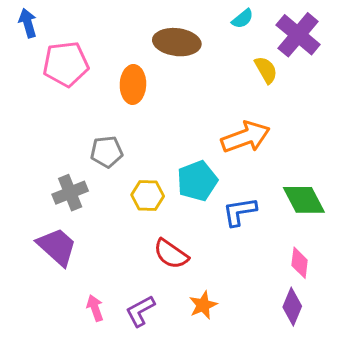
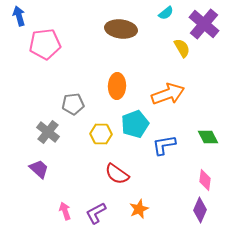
orange ellipse: (133, 84) -> (117, 86), moved
gray cross: (70, 193) -> (48, 132), turned -30
green diamond: (304, 200) -> (208, 137), size x0.7
purple trapezoid: (57, 247) -> (39, 169), size x0.7

